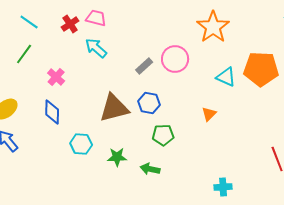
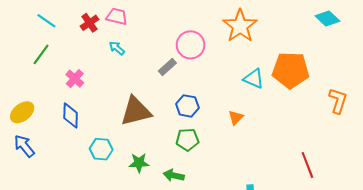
cyan arrow: (96, 48) -> (117, 48), size x0.7
pink circle: (175, 59) -> (191, 45), moved
blue hexagon: (149, 103) -> (187, 106), moved

